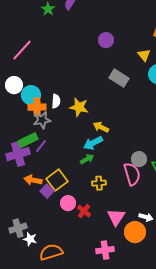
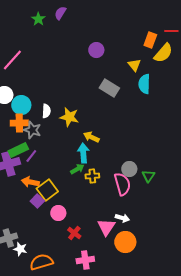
orange cross: (37, 107) -> (19, 123), moved
gray star: (42, 120) -> (32, 130), turned 30
cyan arrow: (93, 143) -> (83, 153), turned 114
orange arrow: (33, 180) -> (30, 182), moved
yellow cross: (99, 183) -> (92, 176), moved
red cross: (84, 211) -> (74, 233), moved
white arrow: (146, 217) -> (122, 218), moved
pink cross: (105, 250) -> (85, 260), moved

